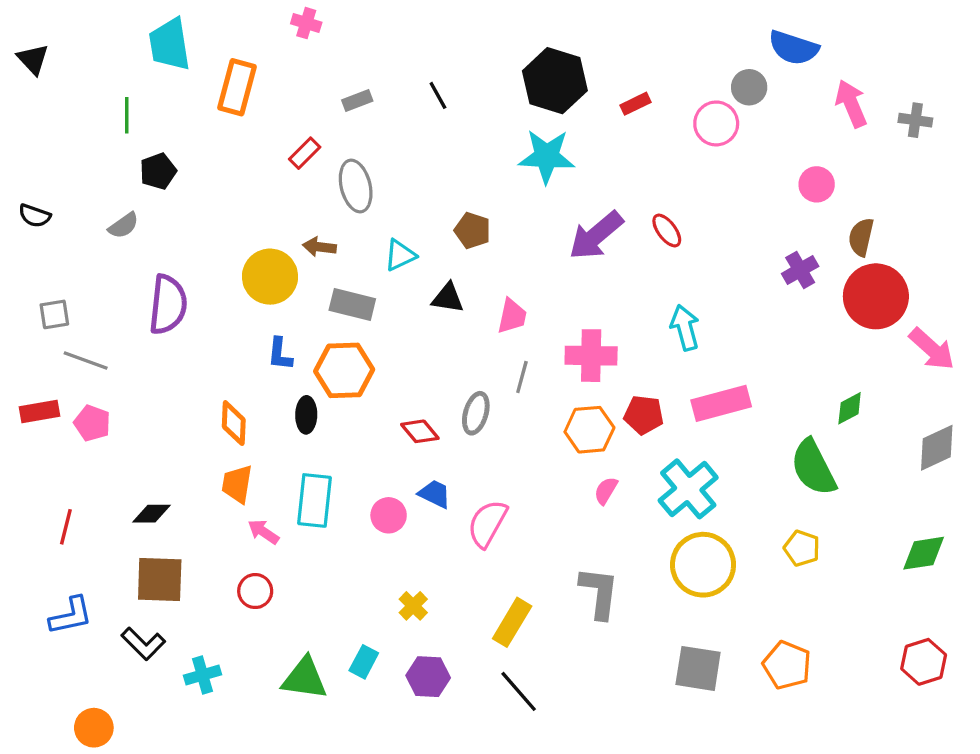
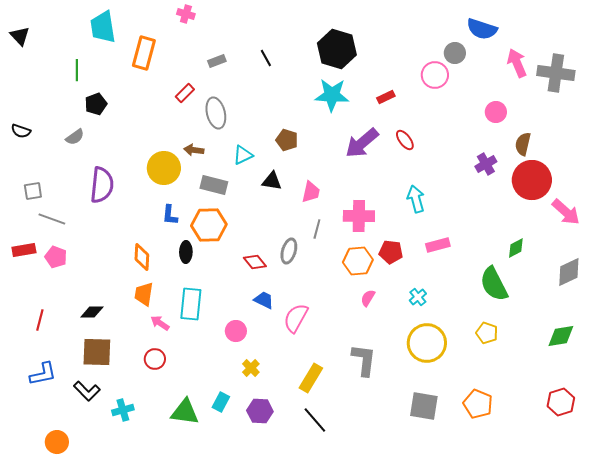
red rectangle: (636, 104) -> (386, 97), moved
gray cross: (915, 120) -> (556, 73), size x1.8
pink rectangle: (721, 403) -> (438, 245), size x0.7
cyan cross: (688, 489) -> (418, 297), size x0.5
pink circle: (389, 515) -> (236, 331), moved

